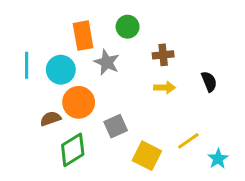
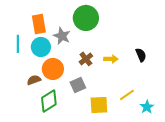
green circle: (128, 27) -> (86, 18), size x1.6
orange rectangle: (83, 36) -> (39, 24), moved
brown cross: (163, 55) -> (86, 59), moved, turned -32
gray star: (107, 62) -> (62, 36), moved
yellow square: (147, 156) -> (99, 105), turned -30

